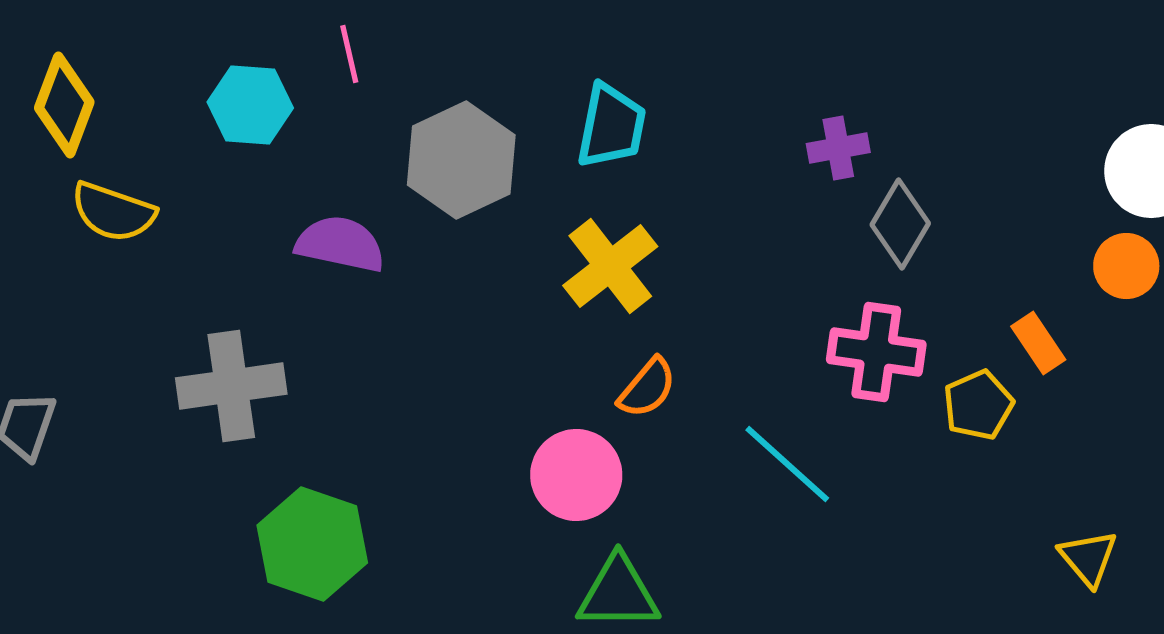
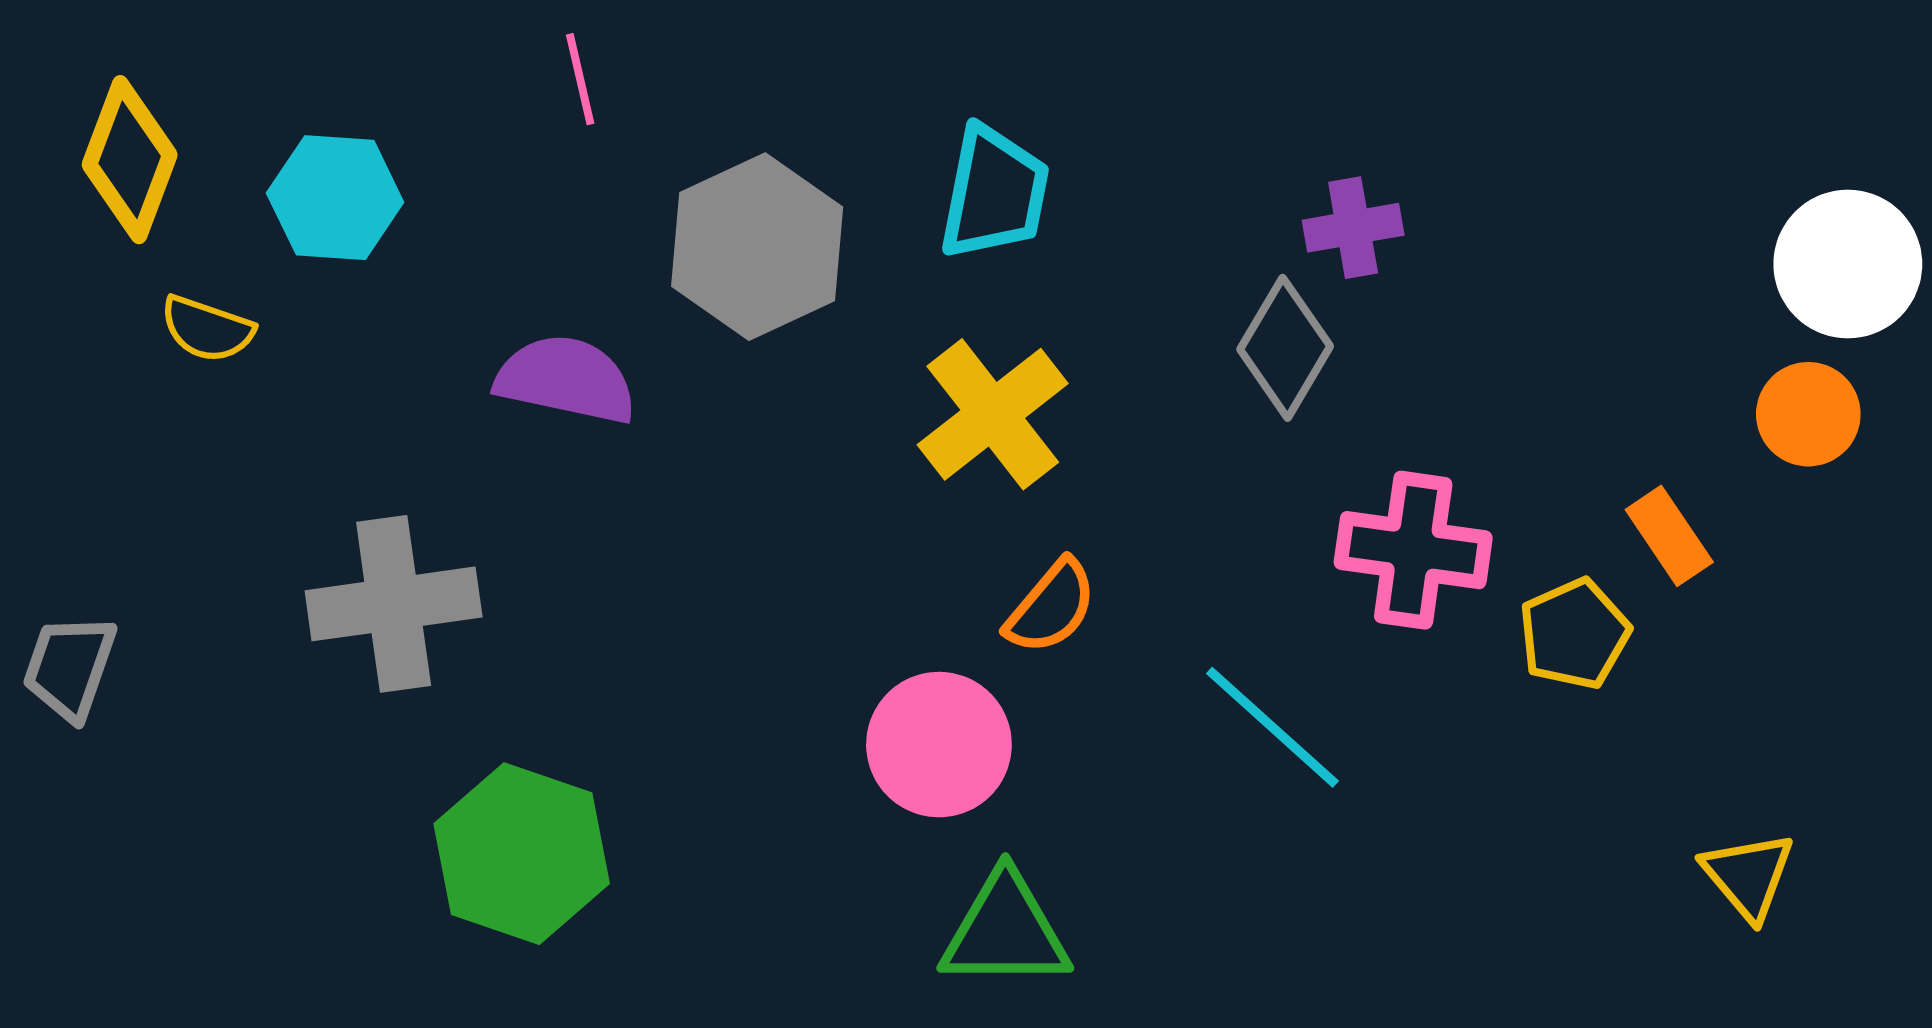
cyan hexagon: (250, 105) -> (335, 198), moved
yellow semicircle: (113, 212) -> (207, 329), size x0.7
gray diamond: (900, 224) -> (1285, 348), moved

